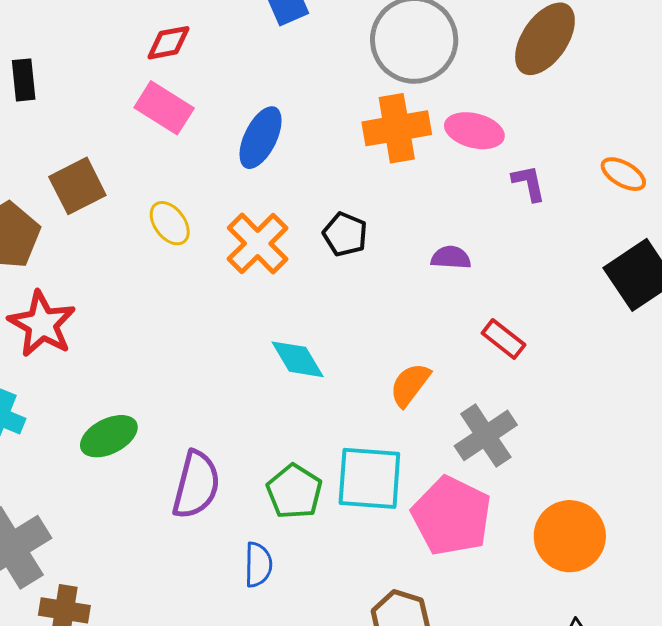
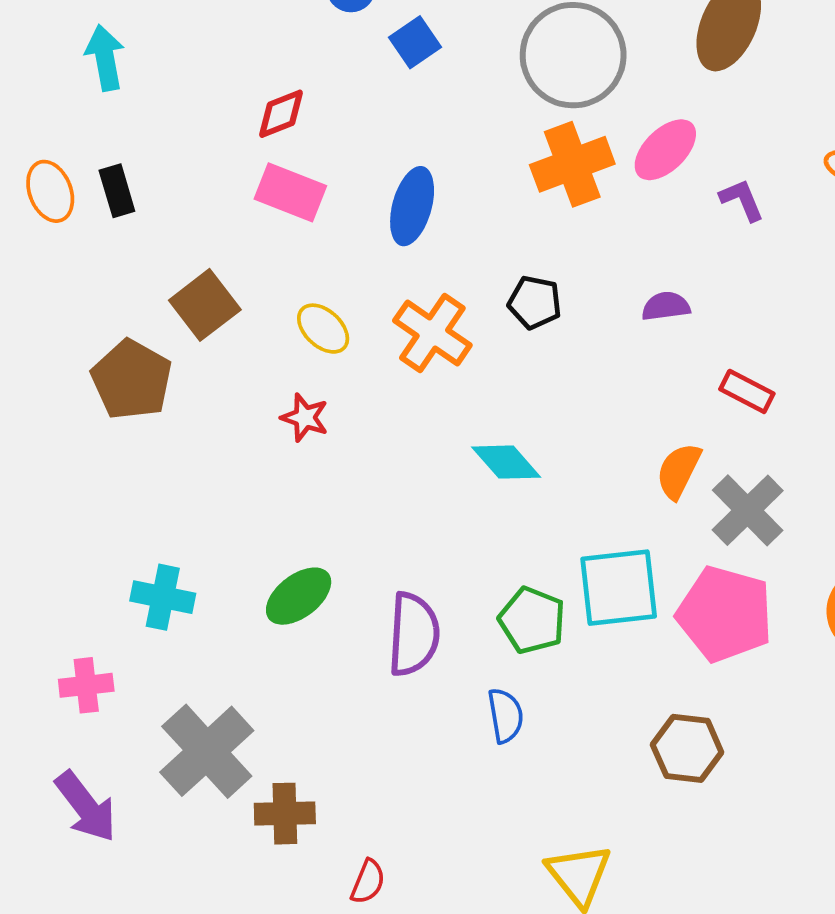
pink ellipse: (474, 131) -> (665, 150), turned -48
red star: (42, 324) -> (305, 418), moved, size x0.6
orange semicircle: (410, 385) -> (679, 471), moved

